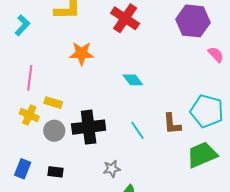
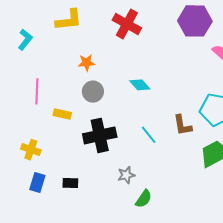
orange star: (82, 53) -> (86, 63), size x0.7
yellow cross: (29, 115) -> (31, 150), moved
gray circle: (54, 131) -> (93, 92), moved

